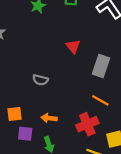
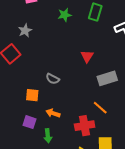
gray rectangle: (101, 66) -> (107, 78), turned 42
orange square: (14, 114) -> (32, 95), moved

